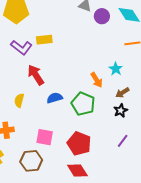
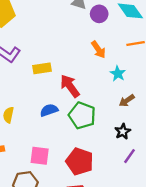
yellow rectangle: (44, 40) -> (42, 68), moved
red arrow: (36, 75) -> (70, 86), moved
orange arrow: (97, 80) -> (98, 50), moved
black star: (121, 111) -> (123, 131), moved

